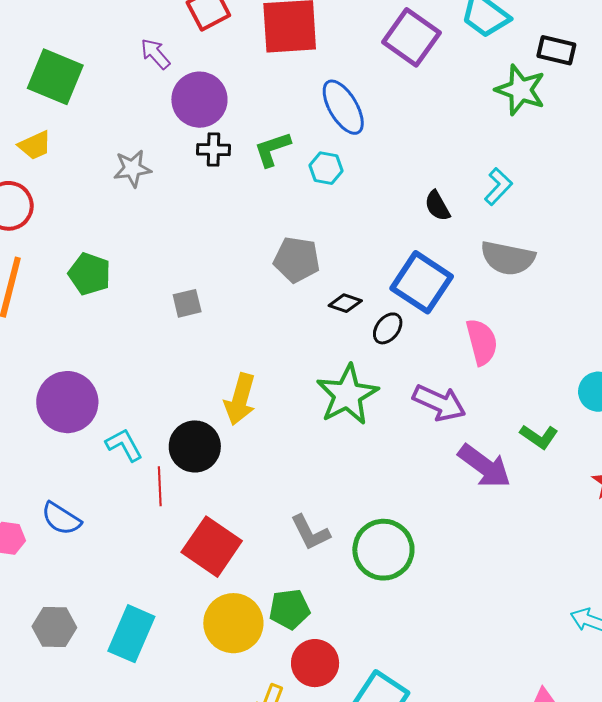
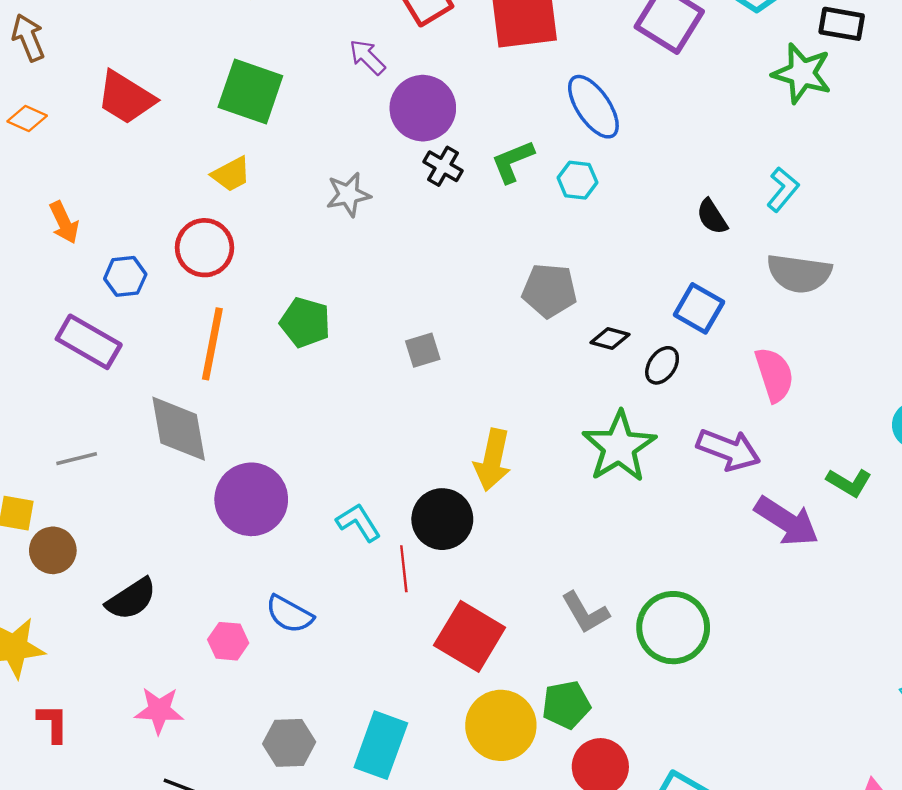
black cross: (214, 150) -> (443, 166), turned 32
blue square: (422, 282) -> (699, 308), size x0.7
purple circle: (67, 402) -> (251, 499), moved

